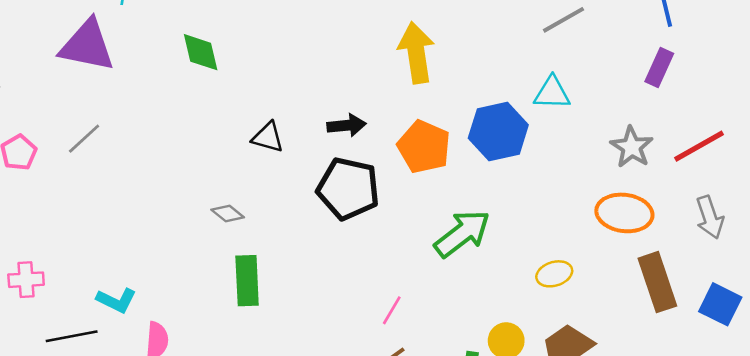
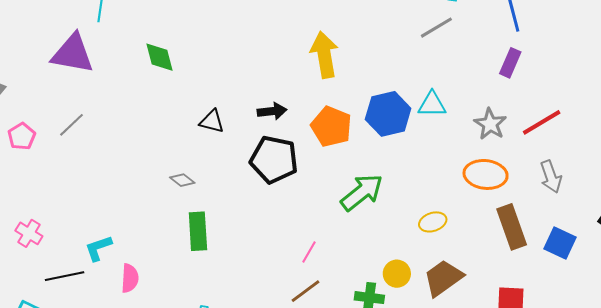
cyan triangle: (552, 93) -> (432, 104), moved
pink cross: (26, 280) -> (29, 233), turned 36
cyan L-shape: (116, 300) -> (98, 248), turned 136

